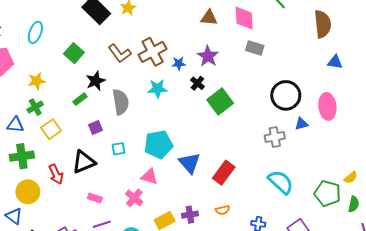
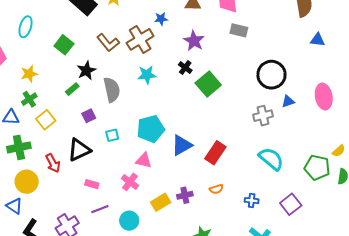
blue star: (179, 64) -> (161, 19), moved
pink ellipse: (327, 106) -> (324, 97), moved
blue triangle: (189, 163) -> (182, 145), turned 45

